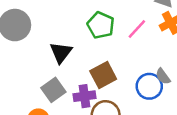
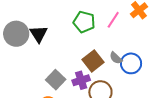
black triangle: (61, 53) -> (39, 34), moved
gray semicircle: (163, 76) -> (116, 58), moved

